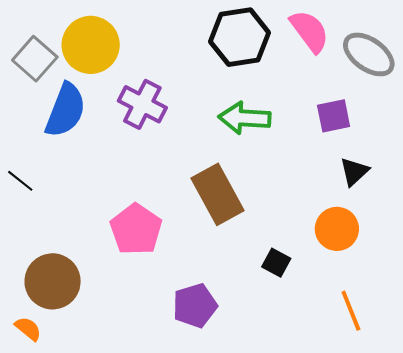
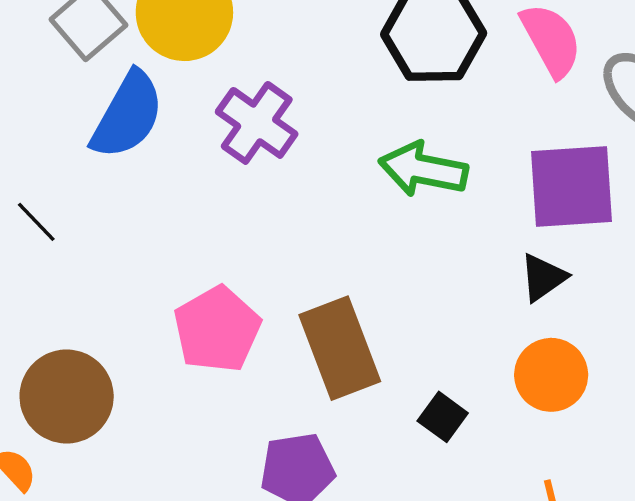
purple square: (334, 116) -> (572, 186), size x1.6
black triangle: (354, 172) -> (543, 277), moved
brown rectangle: (217, 194) -> (340, 348), moved

